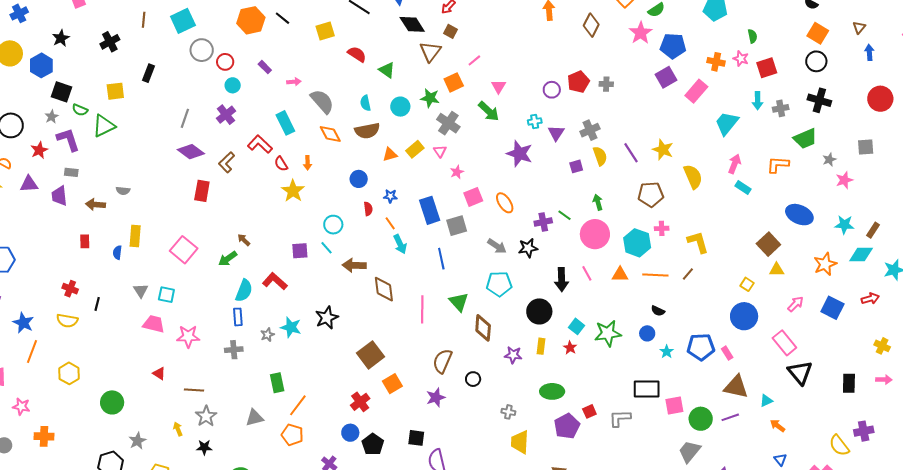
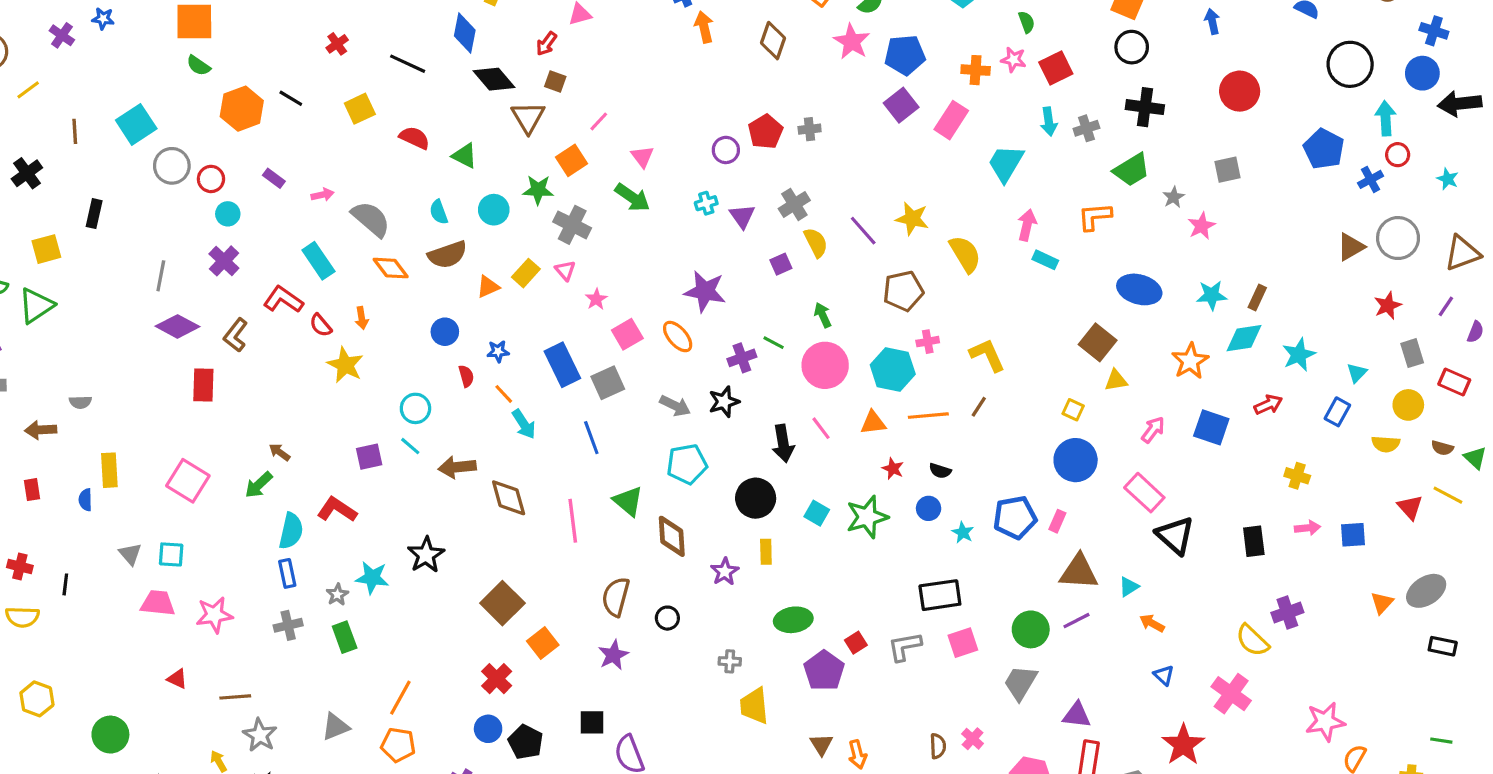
purple star: (520, 154) -> (705, 291), moved
red star: (570, 348) -> (893, 469), moved
pink rectangle: (727, 353) -> (1057, 521), turned 64
purple star: (513, 355) -> (725, 572), turned -30
green rectangle: (277, 383) -> (345, 637), moved
pink square: (674, 406) -> (963, 643), moved

